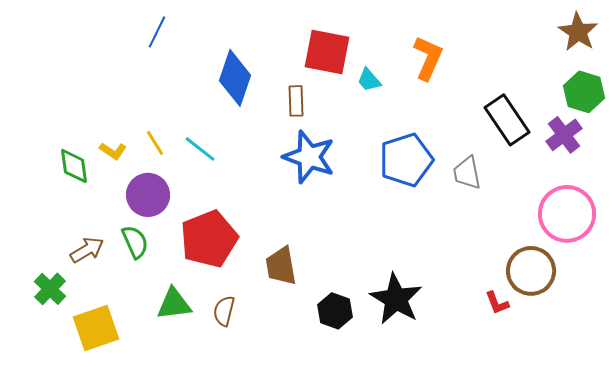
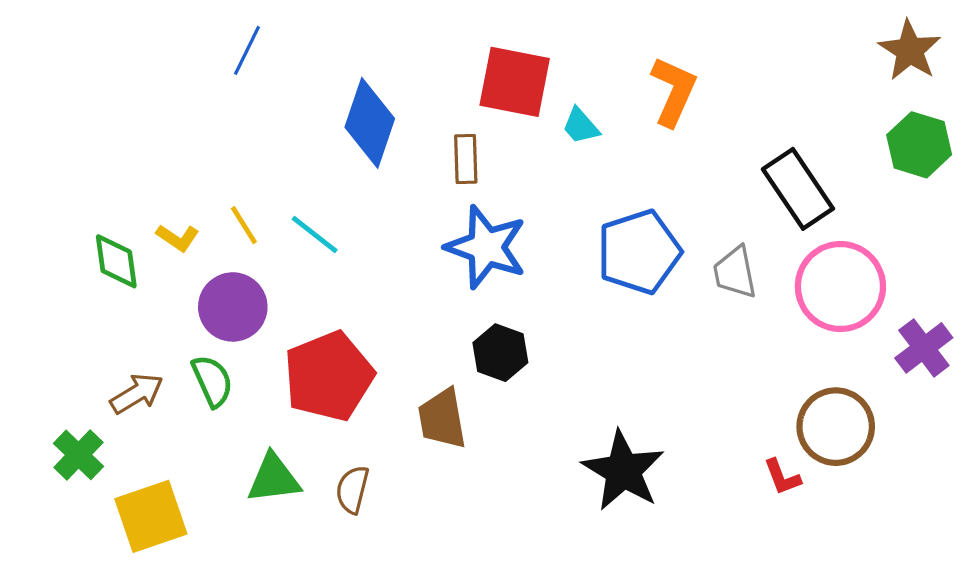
purple cross: (564, 135) -> (924, 348), moved
pink circle: (567, 214) -> (840, 286), moved
black hexagon: (335, 311) -> (500, 353), moved

